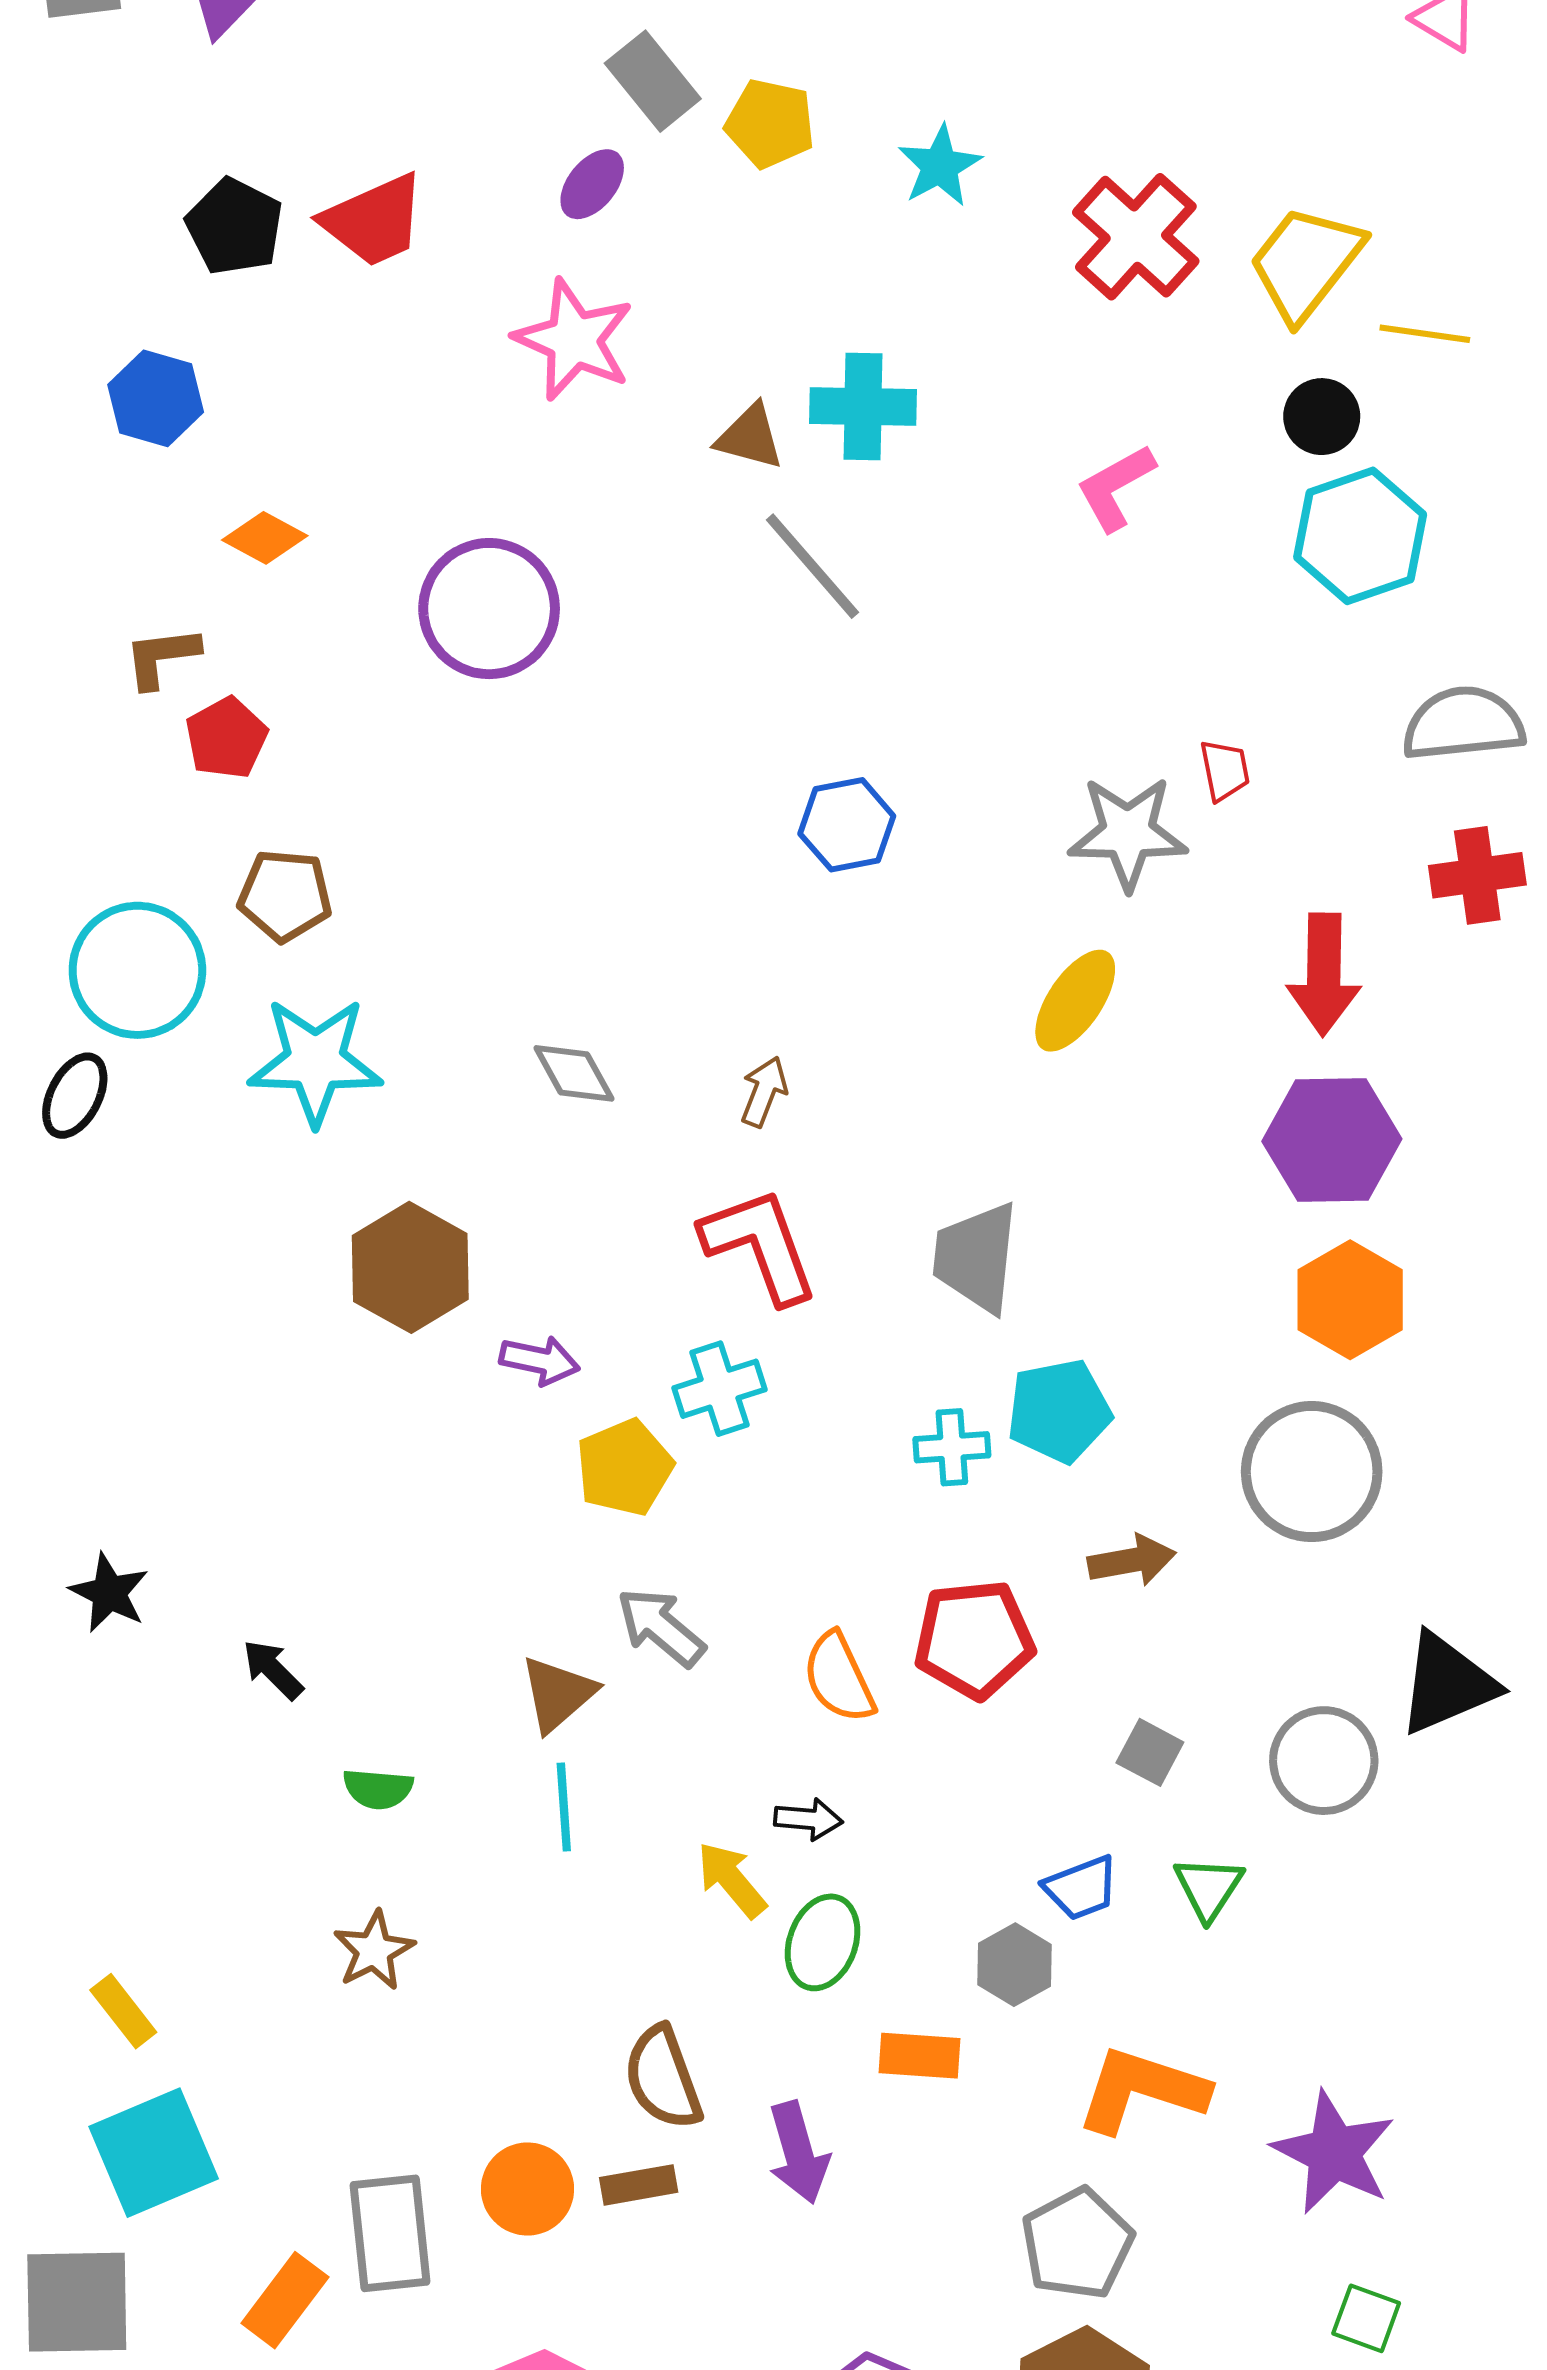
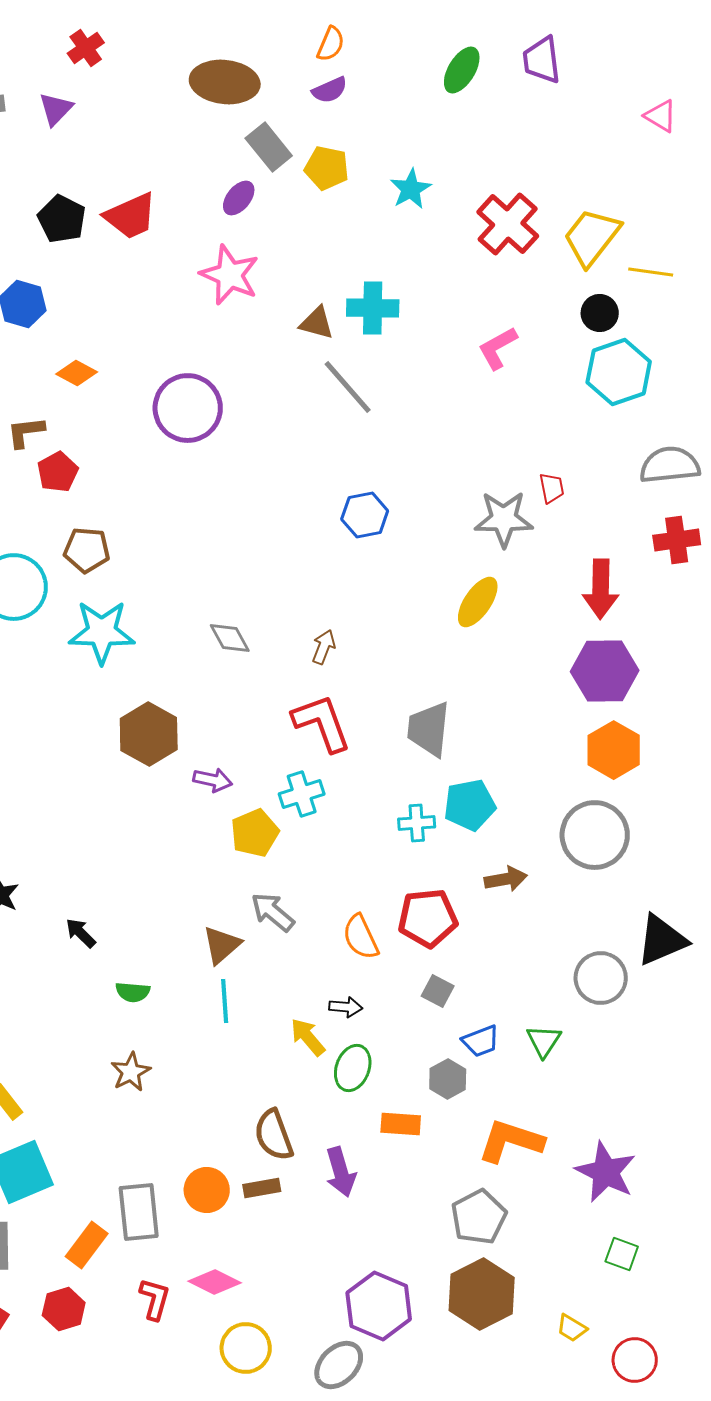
gray square: (1150, 1752) -> (438, 991), moved

